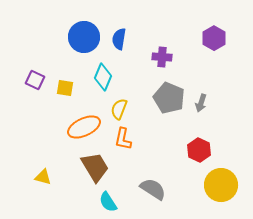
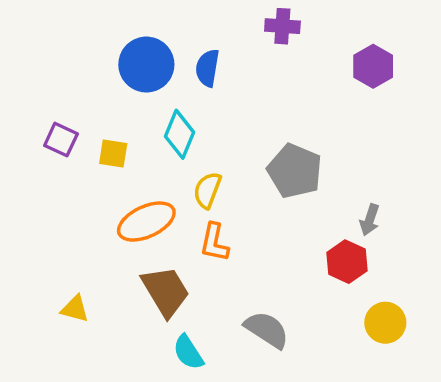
purple cross: (162, 57) -> (282, 26), moved
gray arrow: (201, 103) -> (370, 220), moved
yellow circle: (221, 185) -> (385, 323), size x0.7

